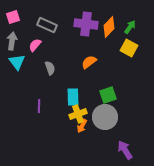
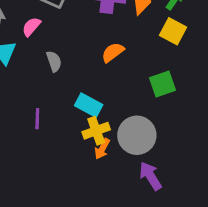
green square: (108, 95) -> (162, 84), moved
cyan rectangle: (73, 97) -> (89, 105), turned -60
purple arrow: (125, 150) -> (150, 176), moved

